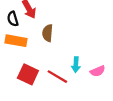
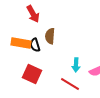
black semicircle: (13, 19) -> (35, 45), moved
red line: (57, 77) -> (70, 84), moved

